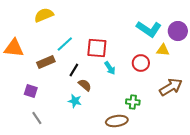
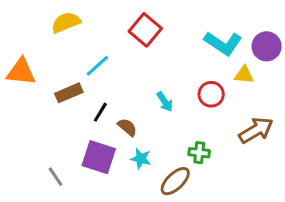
red square: (97, 48) -> (145, 30), moved, turned 35
black line: (74, 70) -> (100, 112), moved
purple square: (31, 91) -> (99, 157), moved, size x1.6
cyan star: (75, 101) -> (141, 159), moved
brown ellipse: (117, 121) -> (175, 181), turned -35

